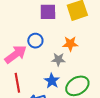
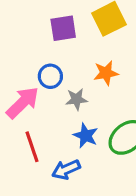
gray star: (58, 59) -> (77, 99), moved

